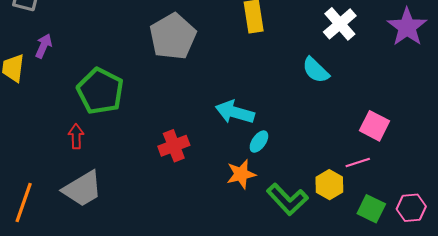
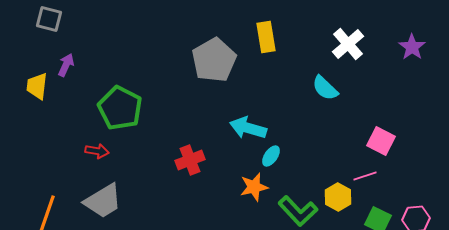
purple star: (407, 27) -> (412, 47), size x0.7
gray pentagon: (173, 36) -> (214, 60), moved
red arrow: (76, 136) -> (97, 151), turned 100

